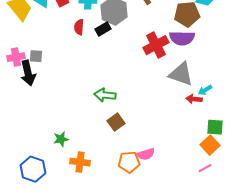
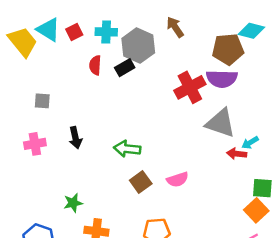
pink cross: (16, 57) -> (35, 144), moved
black arrow: (28, 73) -> (75, 138), moved, size x0.7
pink semicircle: (146, 154) -> (178, 180), moved

